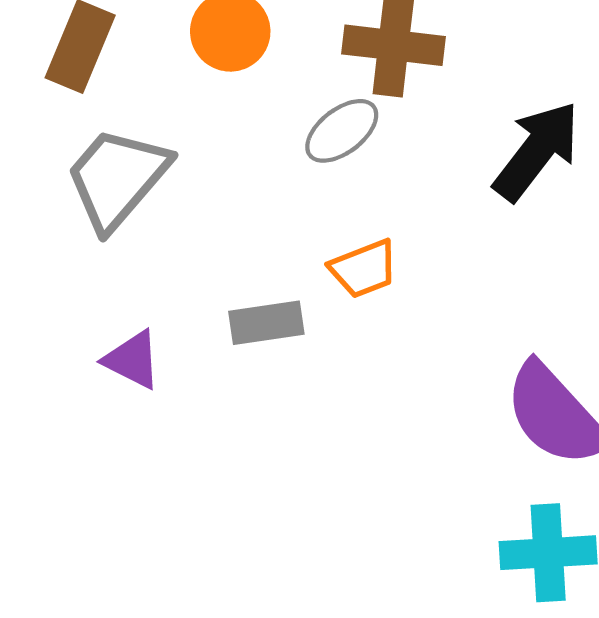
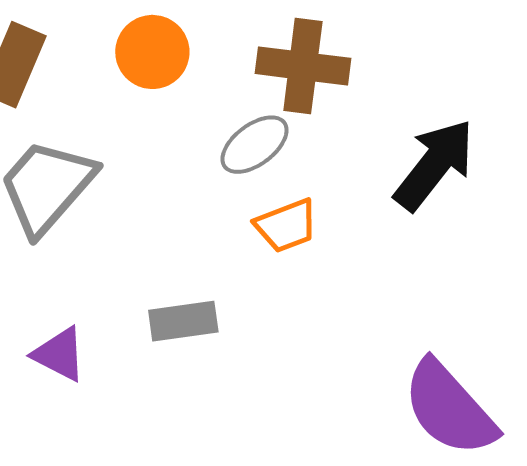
orange trapezoid: (364, 269) -> (286, 226), moved

